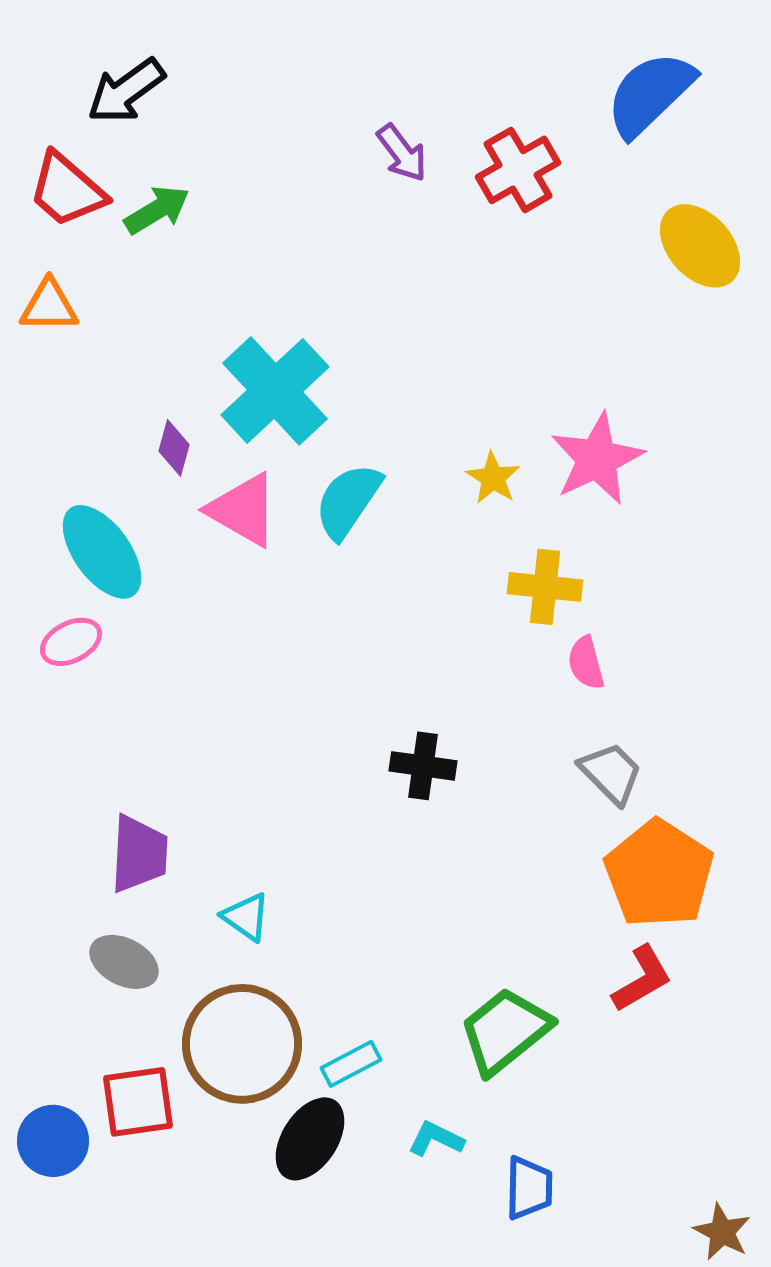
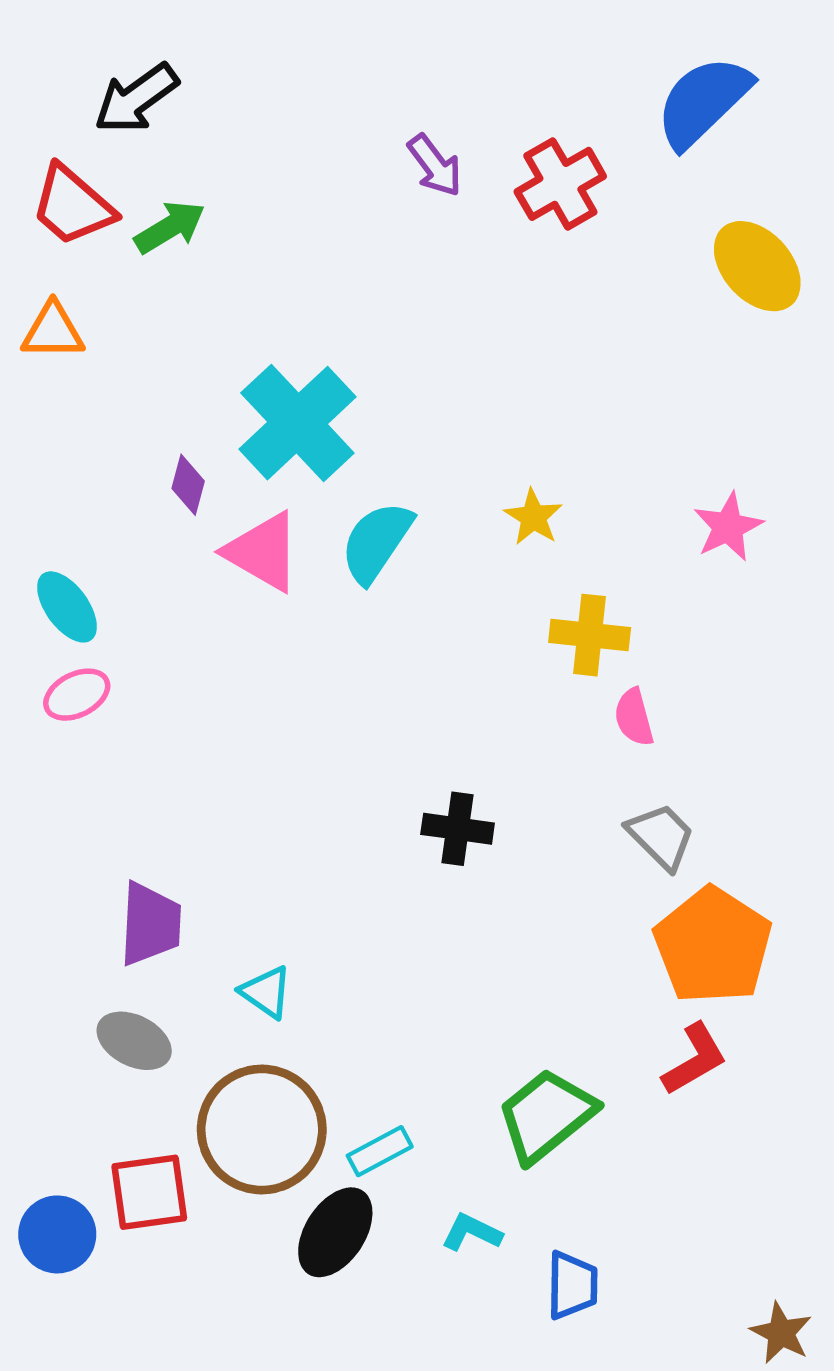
pink star: (597, 459) -> (728, 527), moved, size x0.7
cyan ellipse: (102, 552) -> (67, 607), moved, size x0.7

